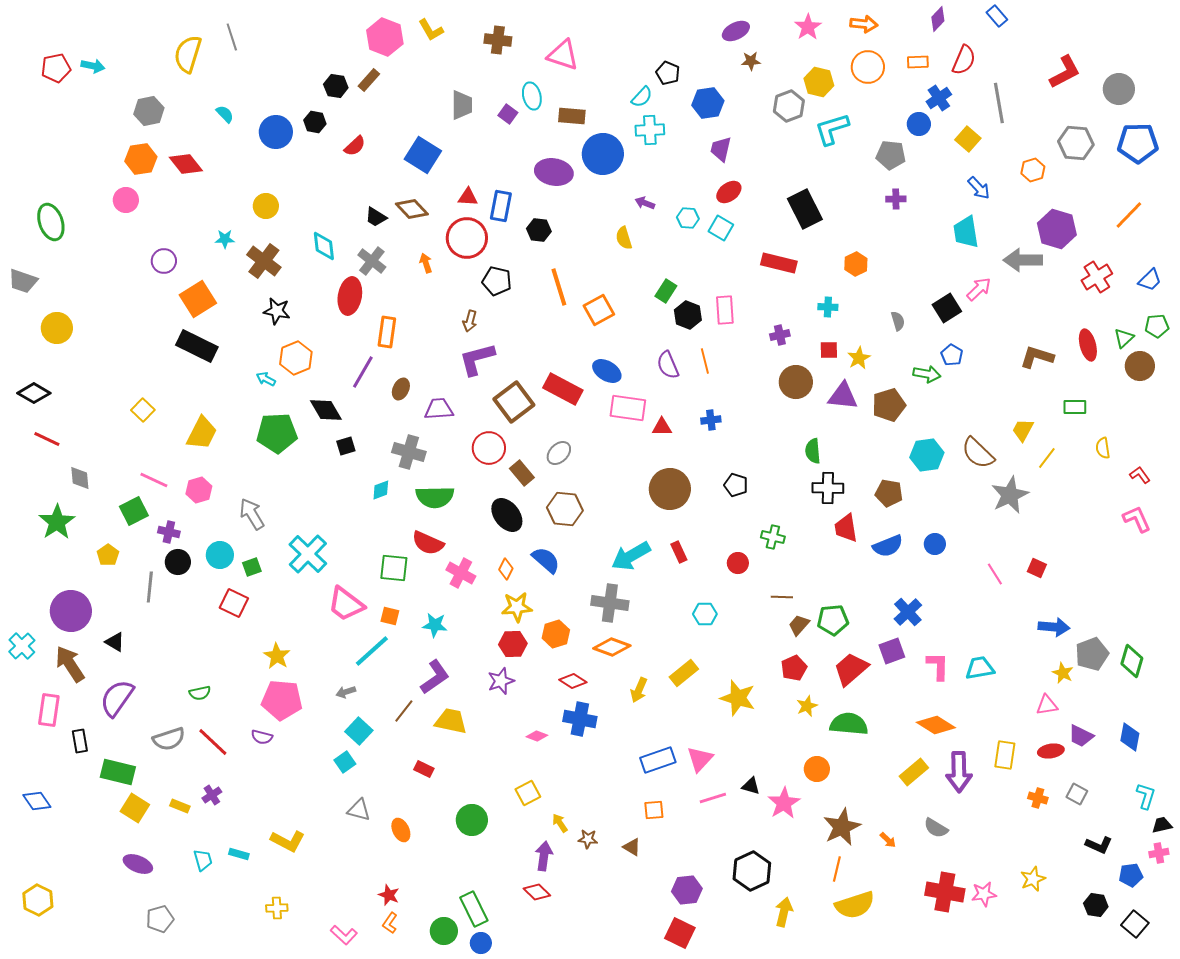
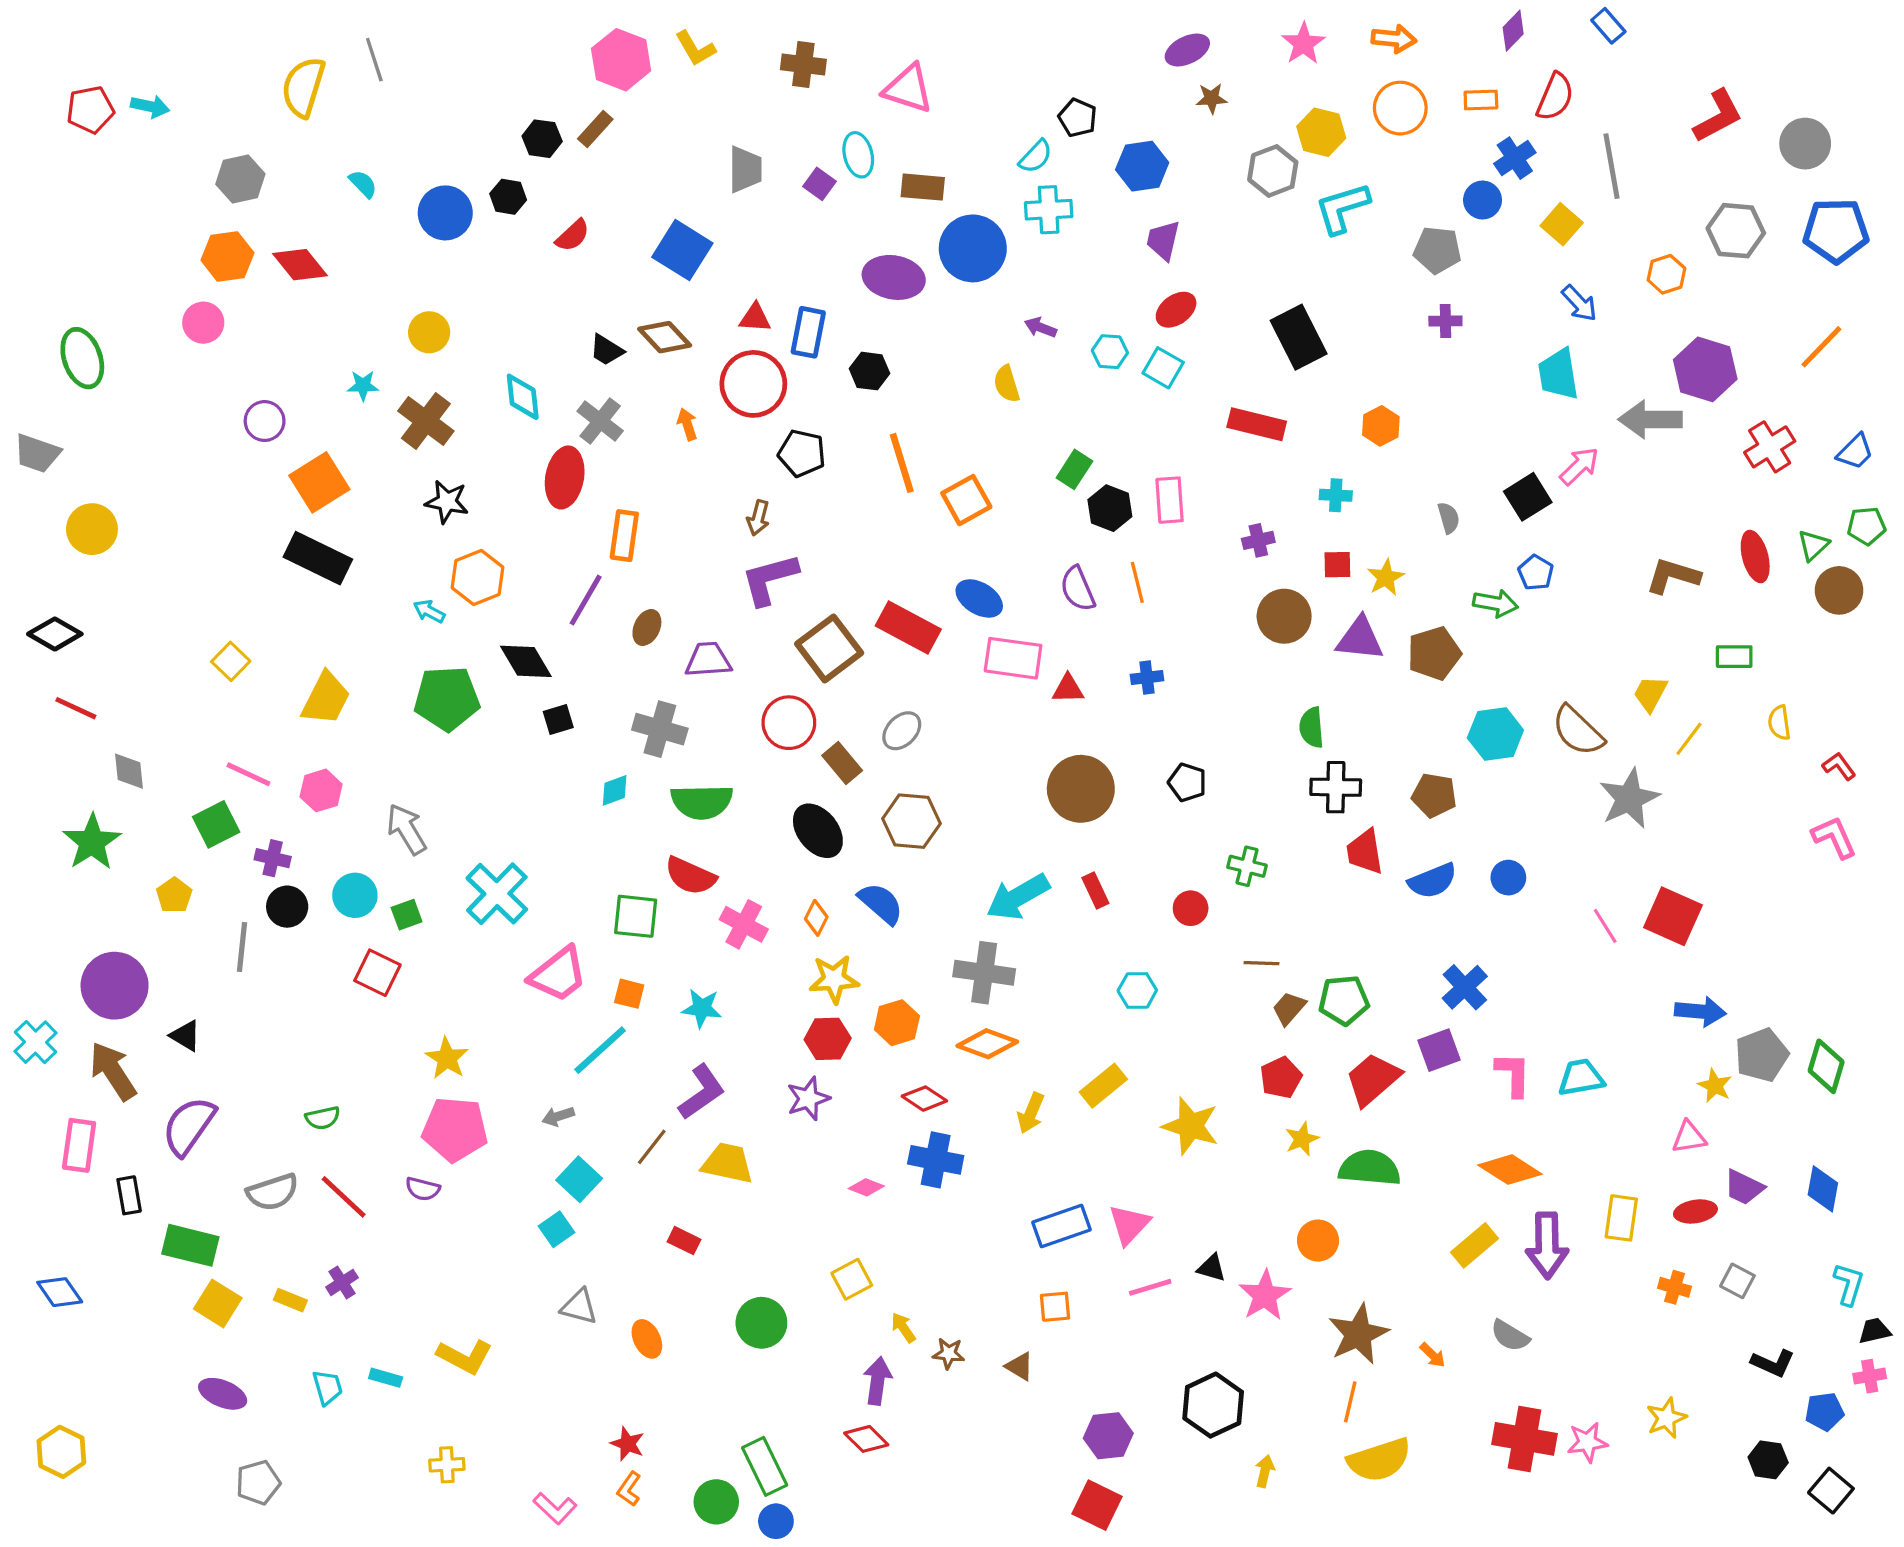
red square: (1037, 568) -> (1673, 916), size x1.8
pink trapezoid: (346, 604) -> (558, 974), turned -75
yellow arrow: (784, 912) -> (1265, 1471), size x0.7

